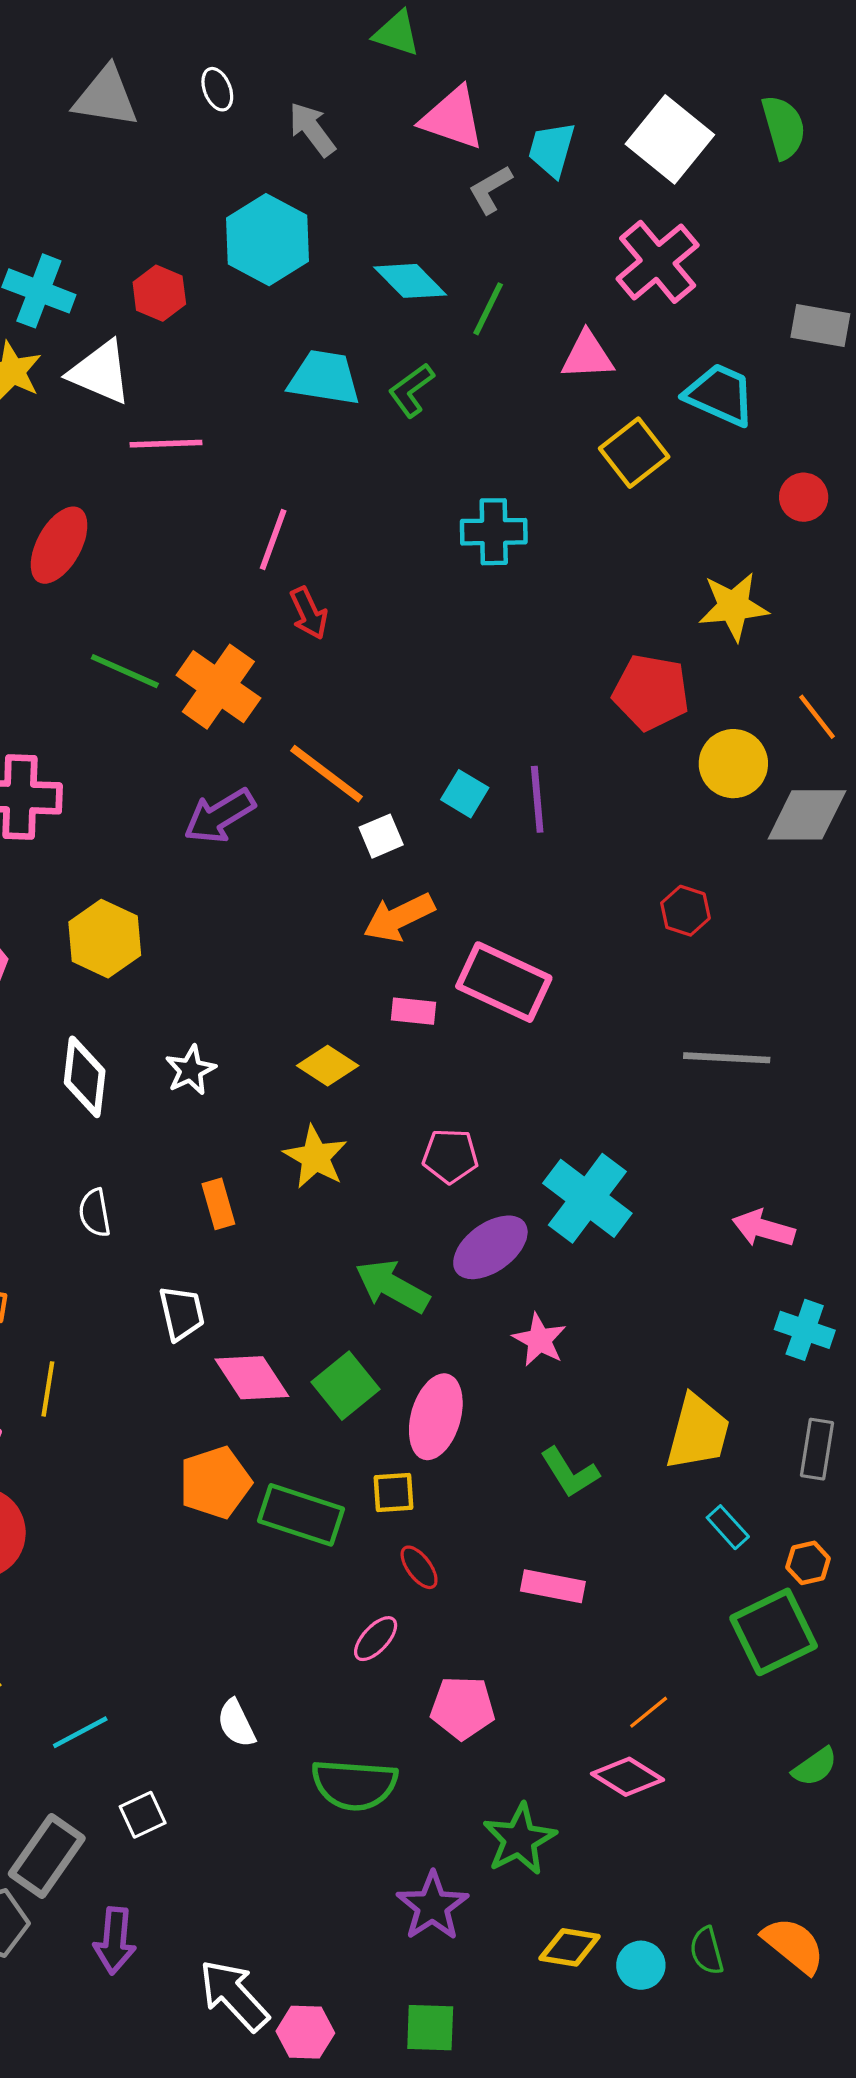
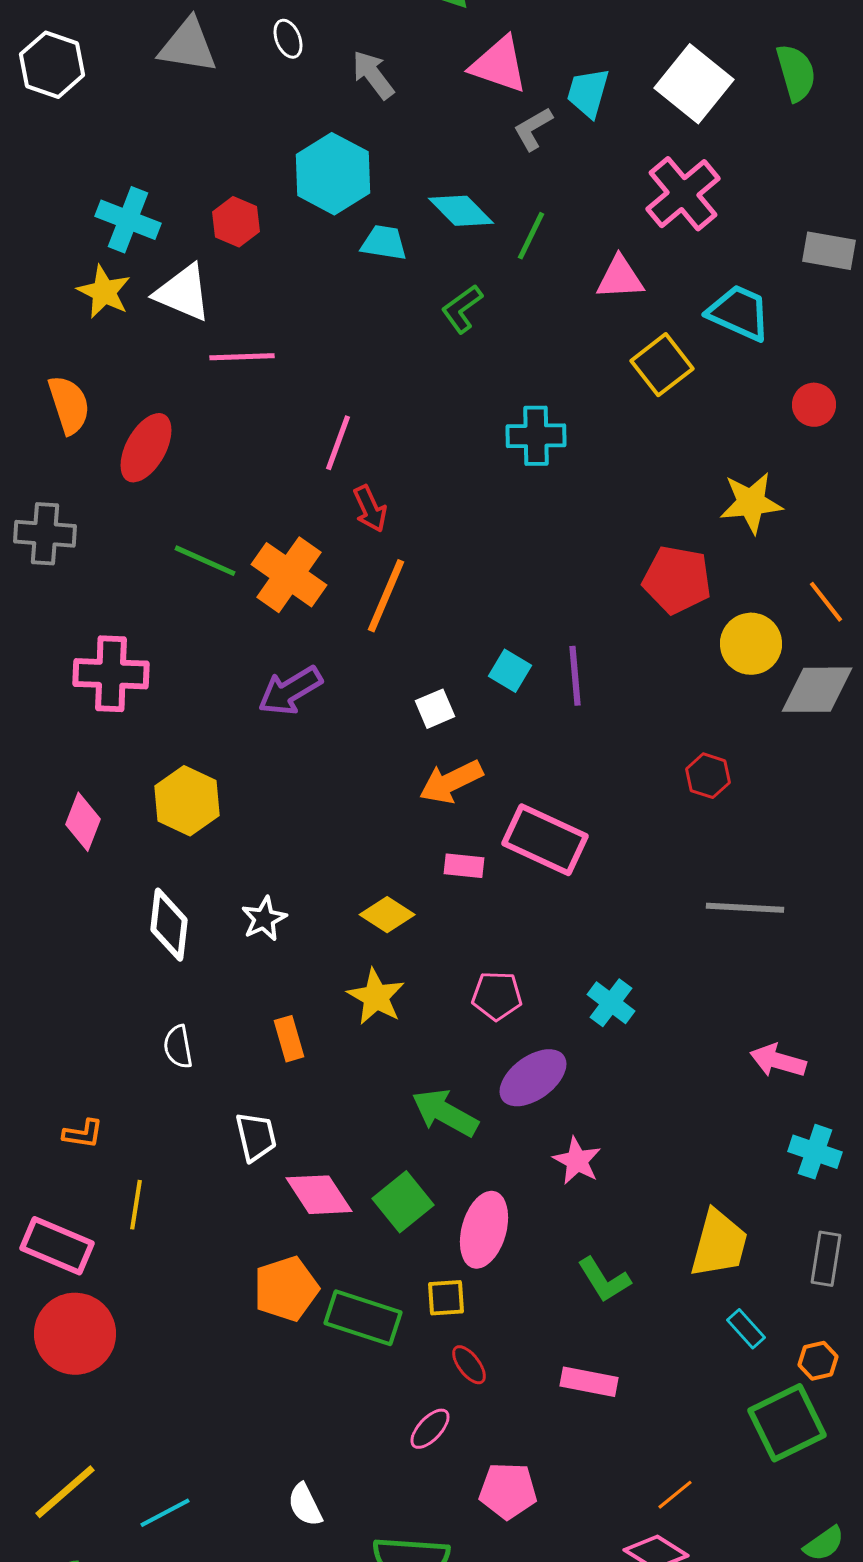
cyan trapezoid: (324, 378) -> (384, 243), moved, size x0.7
orange line: (327, 774) -> (386, 596), moved, turned 76
cyan cross: (587, 1198) -> (611, 1003), moved, size x0.6

